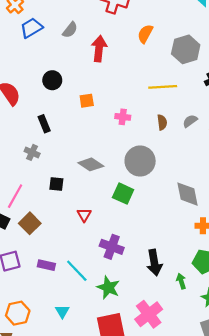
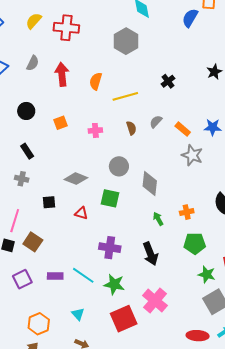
orange semicircle: (145, 34) -> (96, 81), moved
gray hexagon: (186, 49) -> (126, 41), moved
gray circle: (140, 161) -> (119, 166), size x0.7
gray diamond: (188, 194) -> (150, 183), moved, turned 30
red triangle: (84, 215) -> (81, 213), moved, turned -32
green arrow: (181, 281) -> (158, 219), moved

